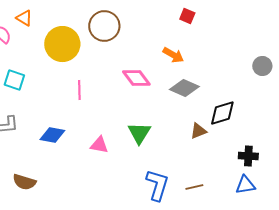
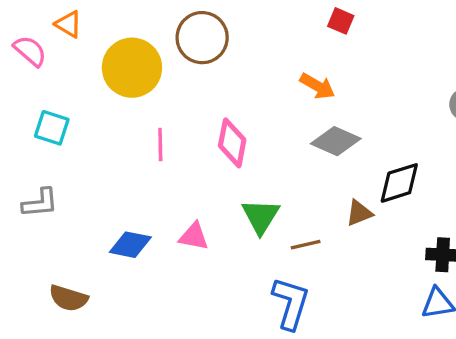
pink diamond: (136, 78) -> (232, 143), moved, turned 48
blue diamond: (52, 135) -> (130, 245), moved
brown line: (194, 187) -> (306, 245), moved

